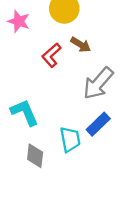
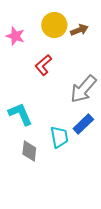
brown arrow: (81, 45) -> (79, 30), moved, turned -54

